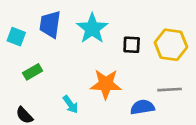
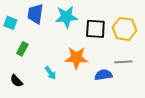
cyan star: (92, 28) -> (66, 17), turned 30
black square: (132, 45) -> (95, 29), size x1.5
green rectangle: (33, 72) -> (22, 49), turned -32

